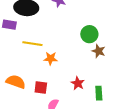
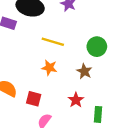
yellow line: (32, 44) -> (53, 42), moved
brown star: (99, 51) -> (84, 71), moved

